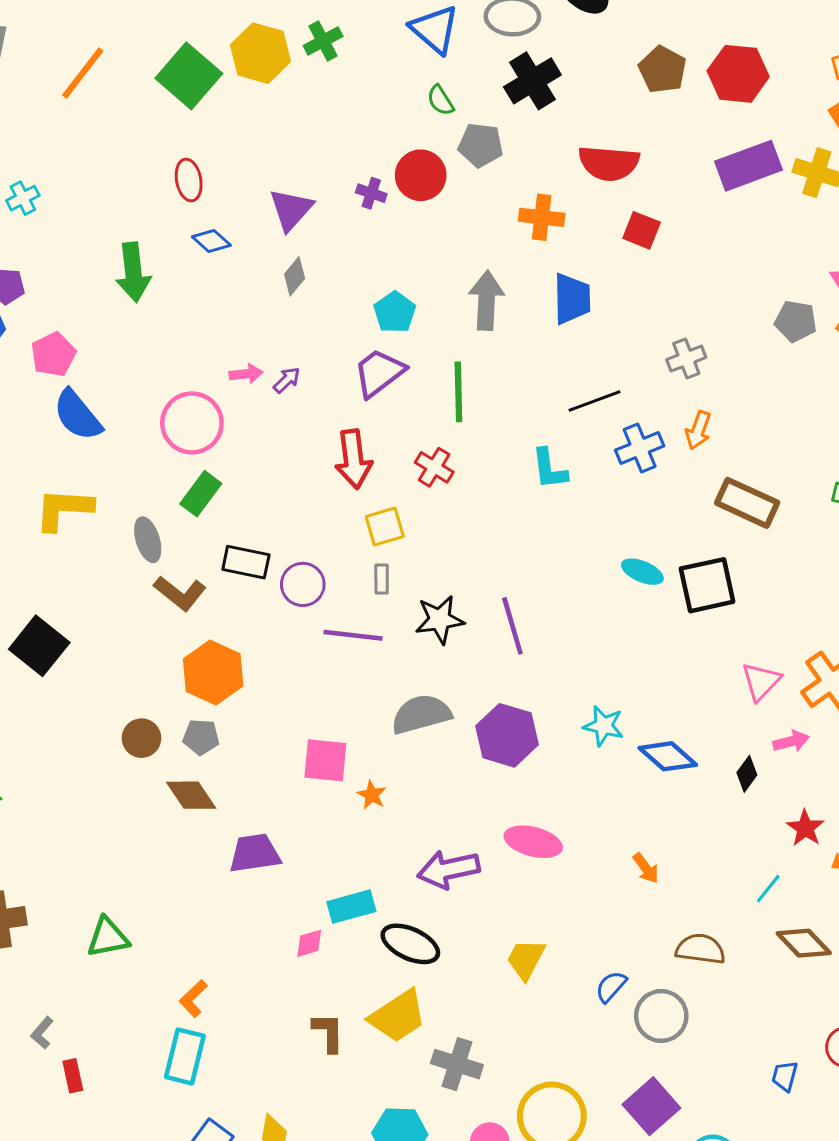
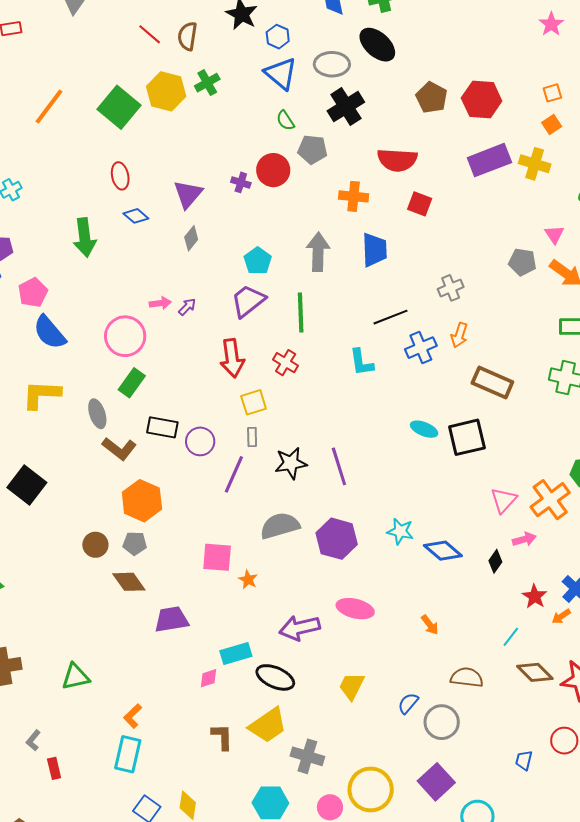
purple line: (353, 635) -> (234, 474), turned -72

